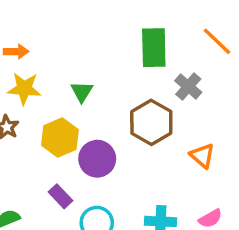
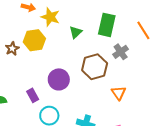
yellow star: (24, 89) -> (50, 17), moved
green triangle: (82, 92) -> (76, 32), moved
yellow hexagon: (60, 138) -> (34, 40), moved

